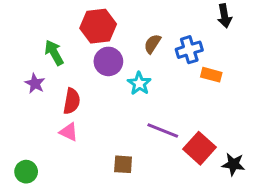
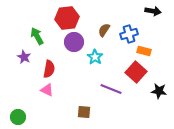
black arrow: (224, 16) -> (153, 11), turned -70
red square: (200, 148) -> (136, 72), moved
black star: (233, 164) -> (159, 91), moved

